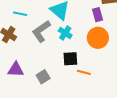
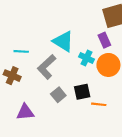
cyan cross: (65, 33) -> (86, 58), moved
gray square: (43, 77) -> (58, 95), moved

